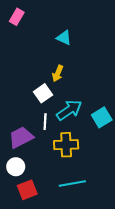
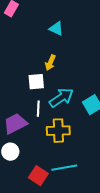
white square: (43, 93) -> (36, 82), turned 30
red square: (27, 190) -> (38, 176), moved, turned -36

